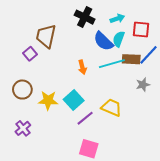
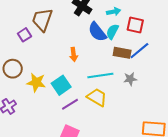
cyan line: (112, 64) -> (100, 76), moved

